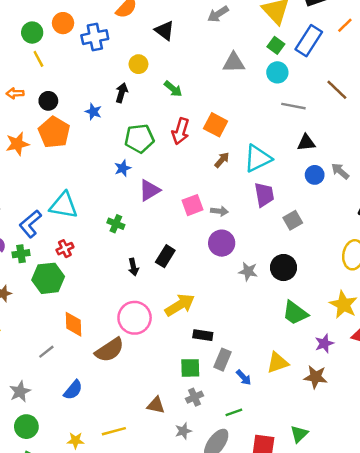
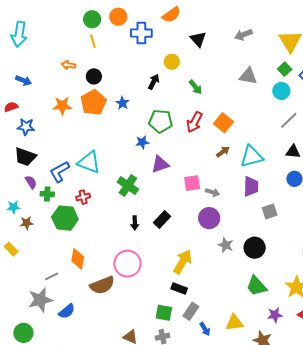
gray line: (293, 106) -> (289, 120), turned -66
blue star: (93, 112) -> (122, 103), moved
green cross: (116, 224) -> (128, 186), size x1.5
yellow arrow: (180, 305) -> (183, 262), moved, turned -40
gray star: (20, 392) -> (40, 300), moved, size x1.4

